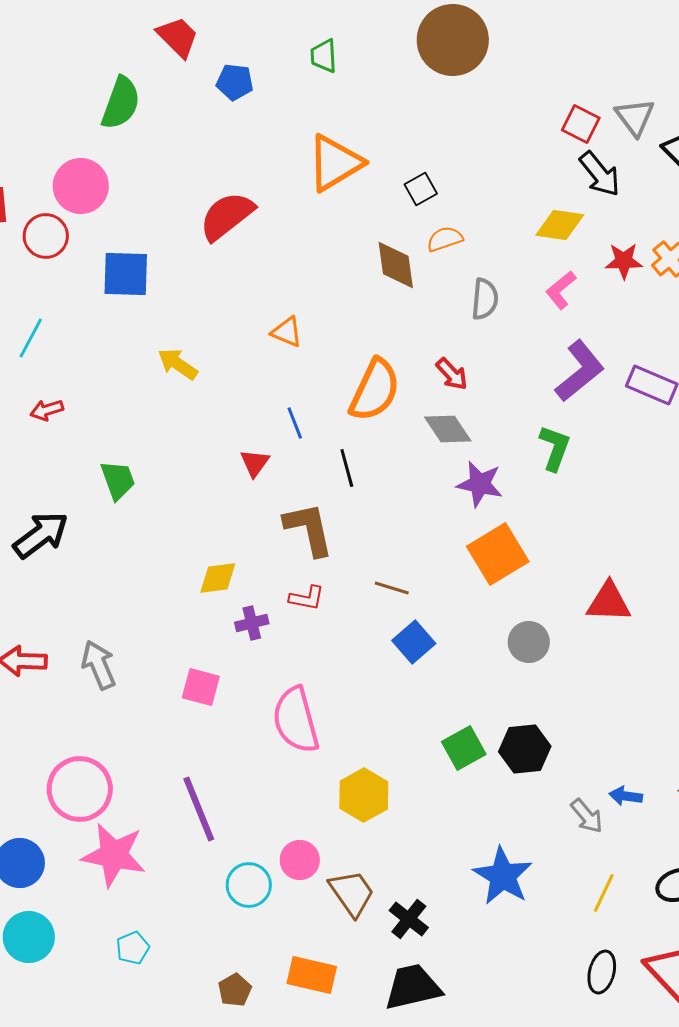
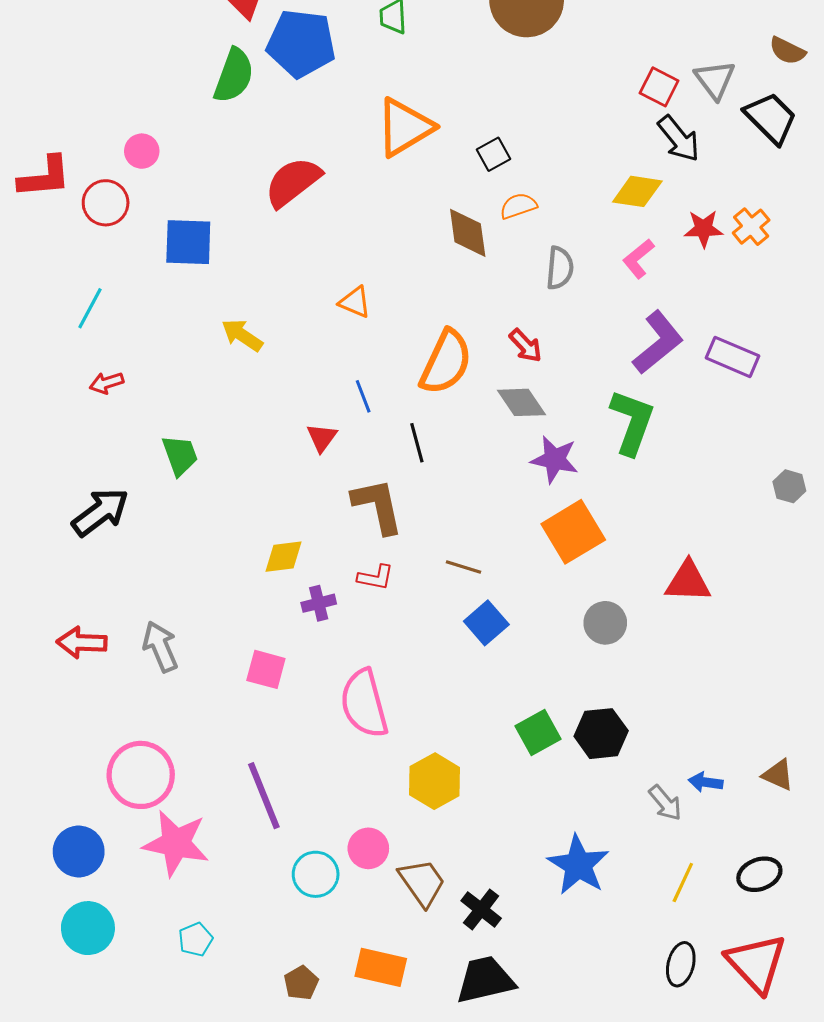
blue pentagon: (235, 82) -> (301, 43), size x1.8
green semicircle: (121, 103) -> (234, 76), moved
pink circle: (81, 186) -> (142, 151), size x0.6
green L-shape: (555, 448) -> (632, 422), size x1.4

